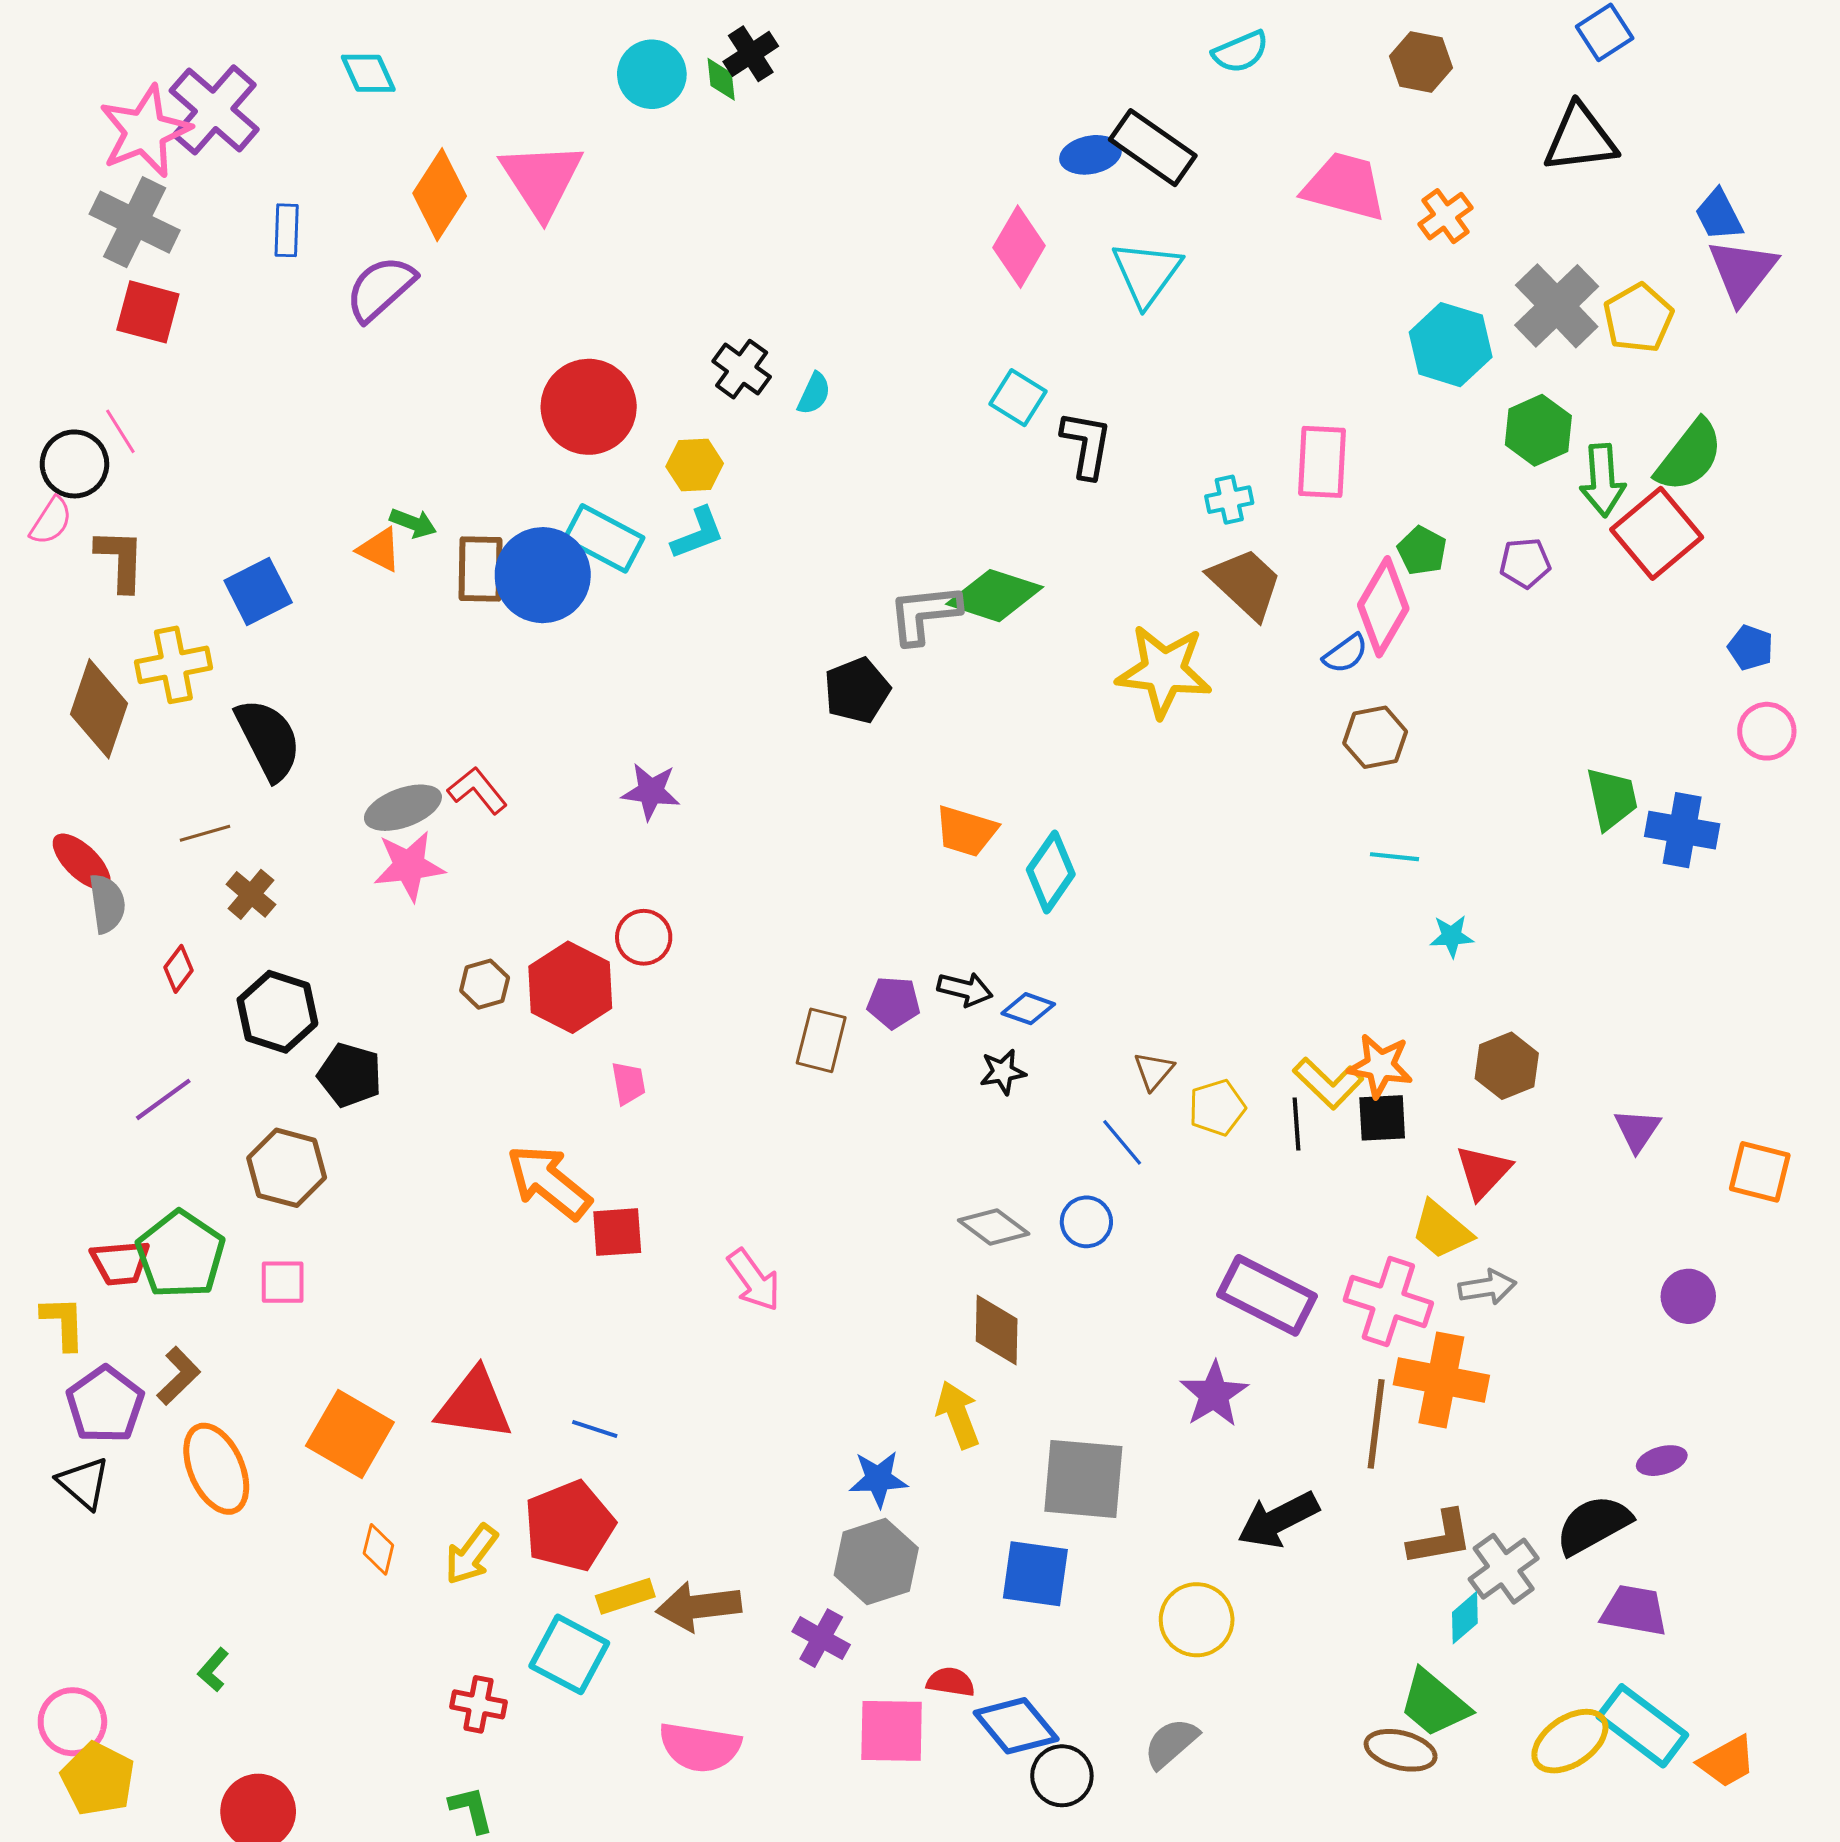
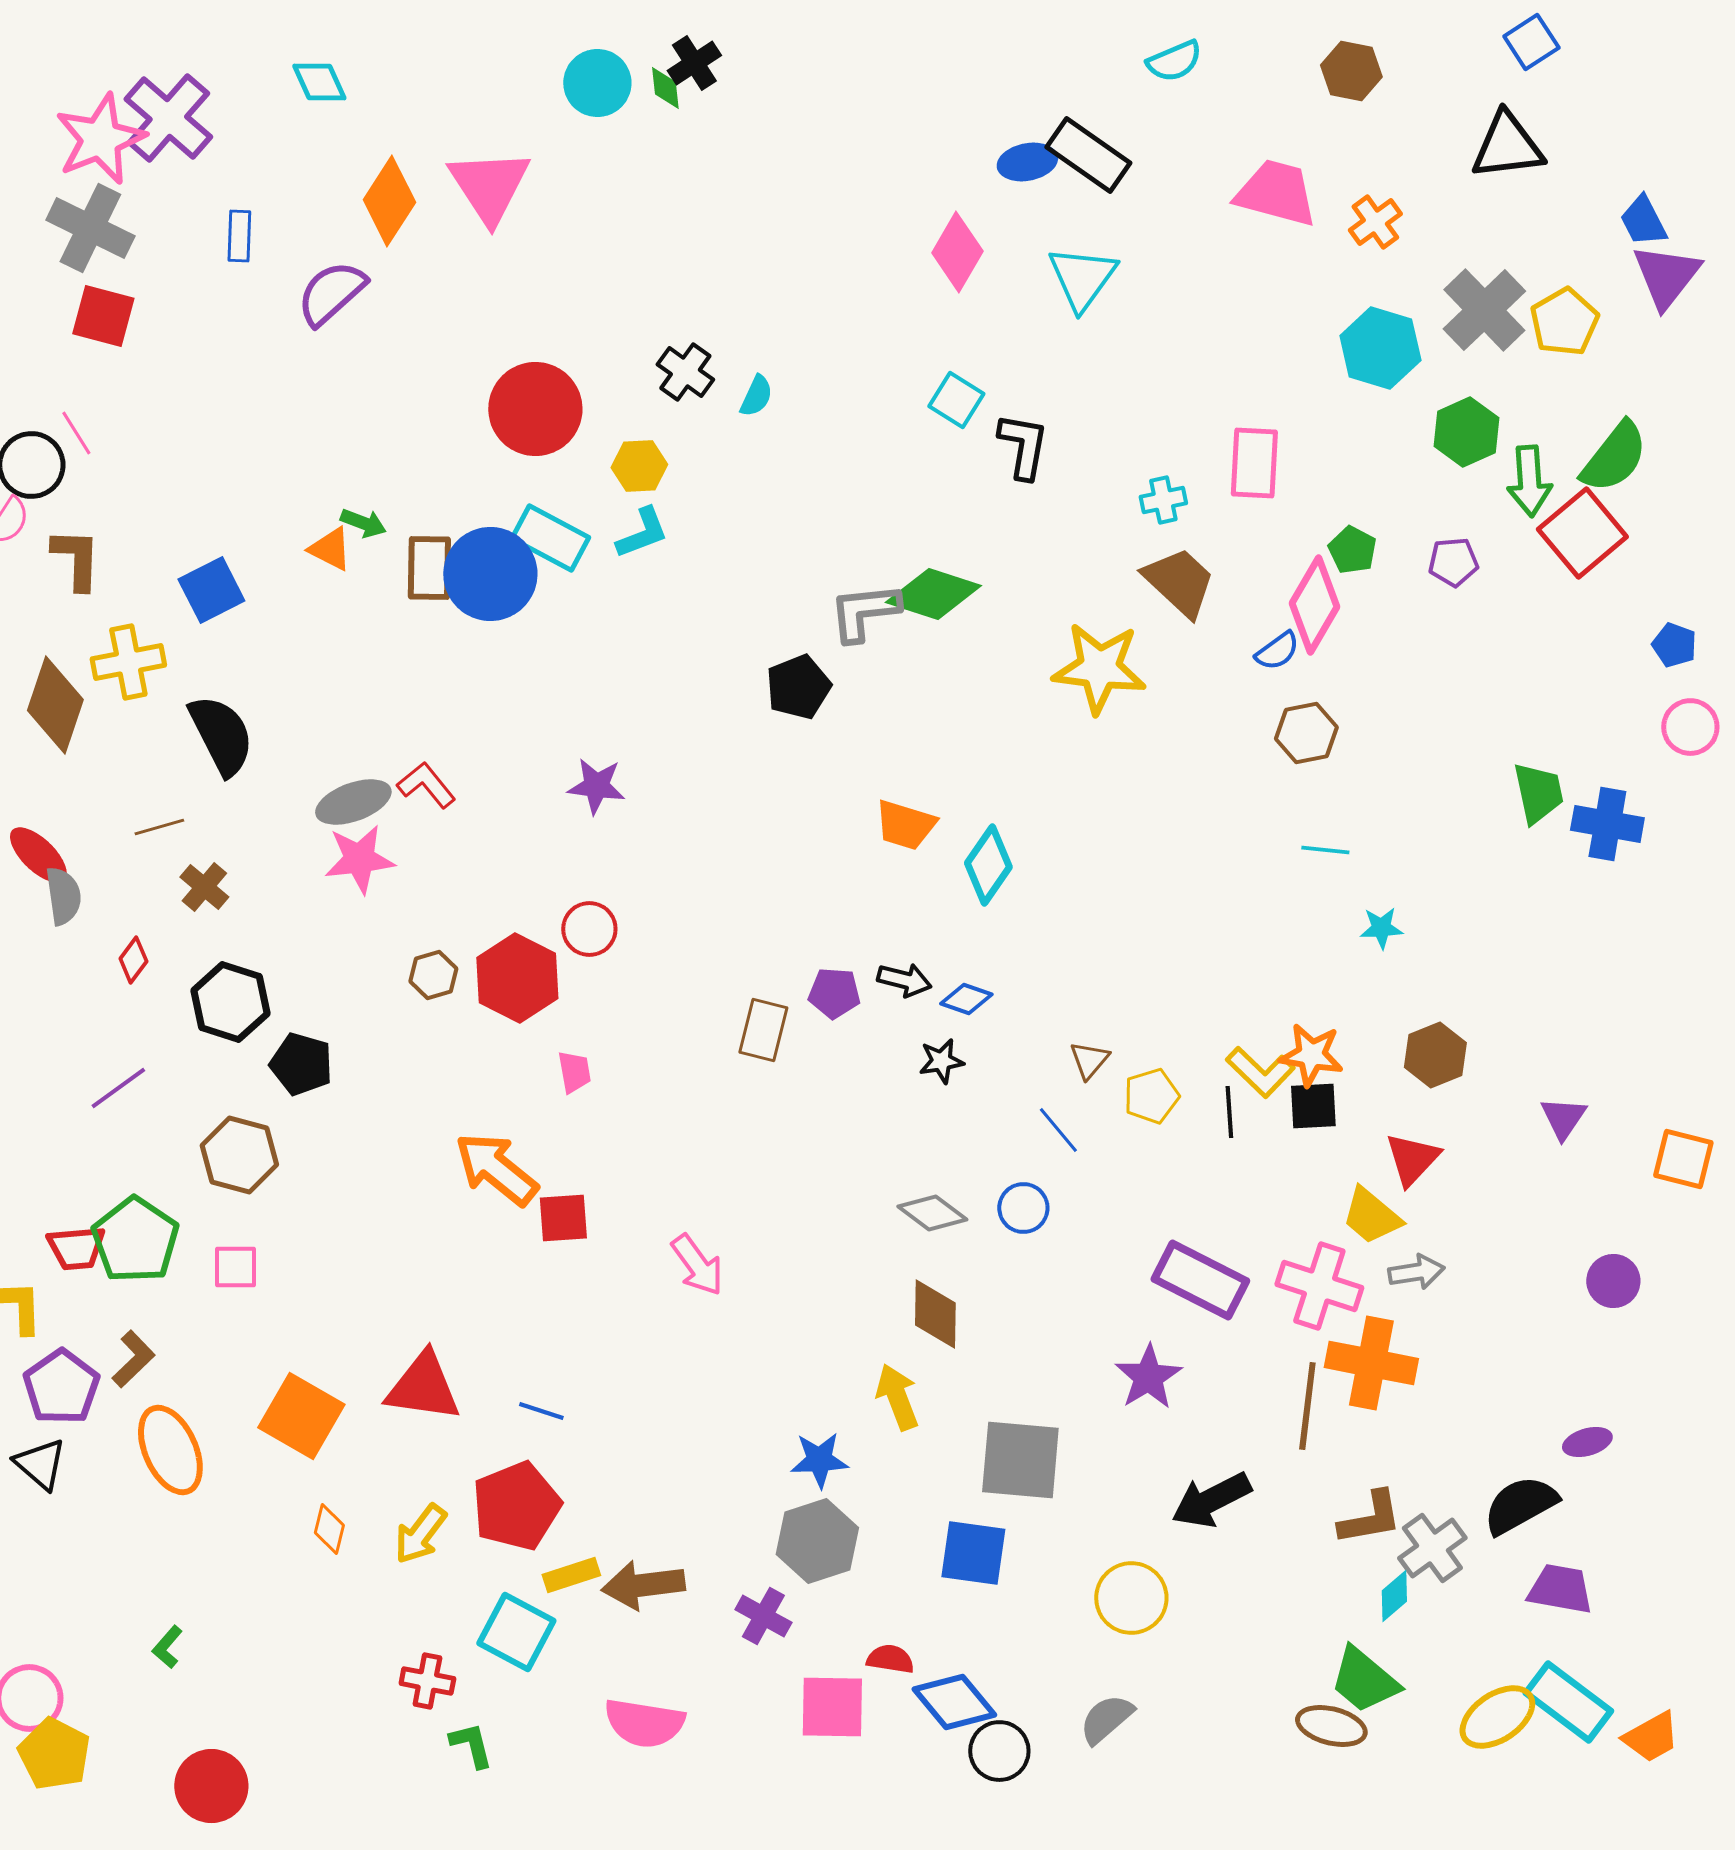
green L-shape: (471, 1809) -> (471, 1745), moved

